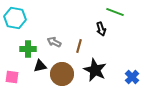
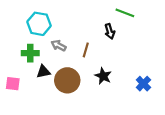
cyan hexagon: (15, 18) -> (39, 24), moved
black star: (95, 70) -> (103, 76), size x0.7

